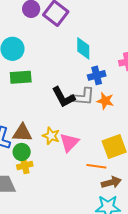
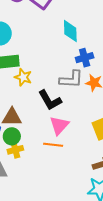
black L-shape: (63, 97) -> (50, 100), moved
yellow star: (51, 136) -> (23, 77), moved
orange line: (96, 166) -> (53, 145), moved

